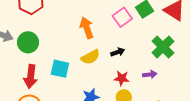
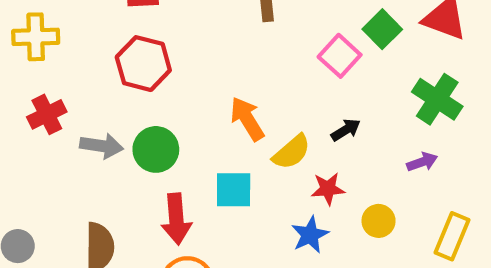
orange arrow: (87, 28) -> (247, 119), moved
red star: (122, 78) -> (328, 189), moved

